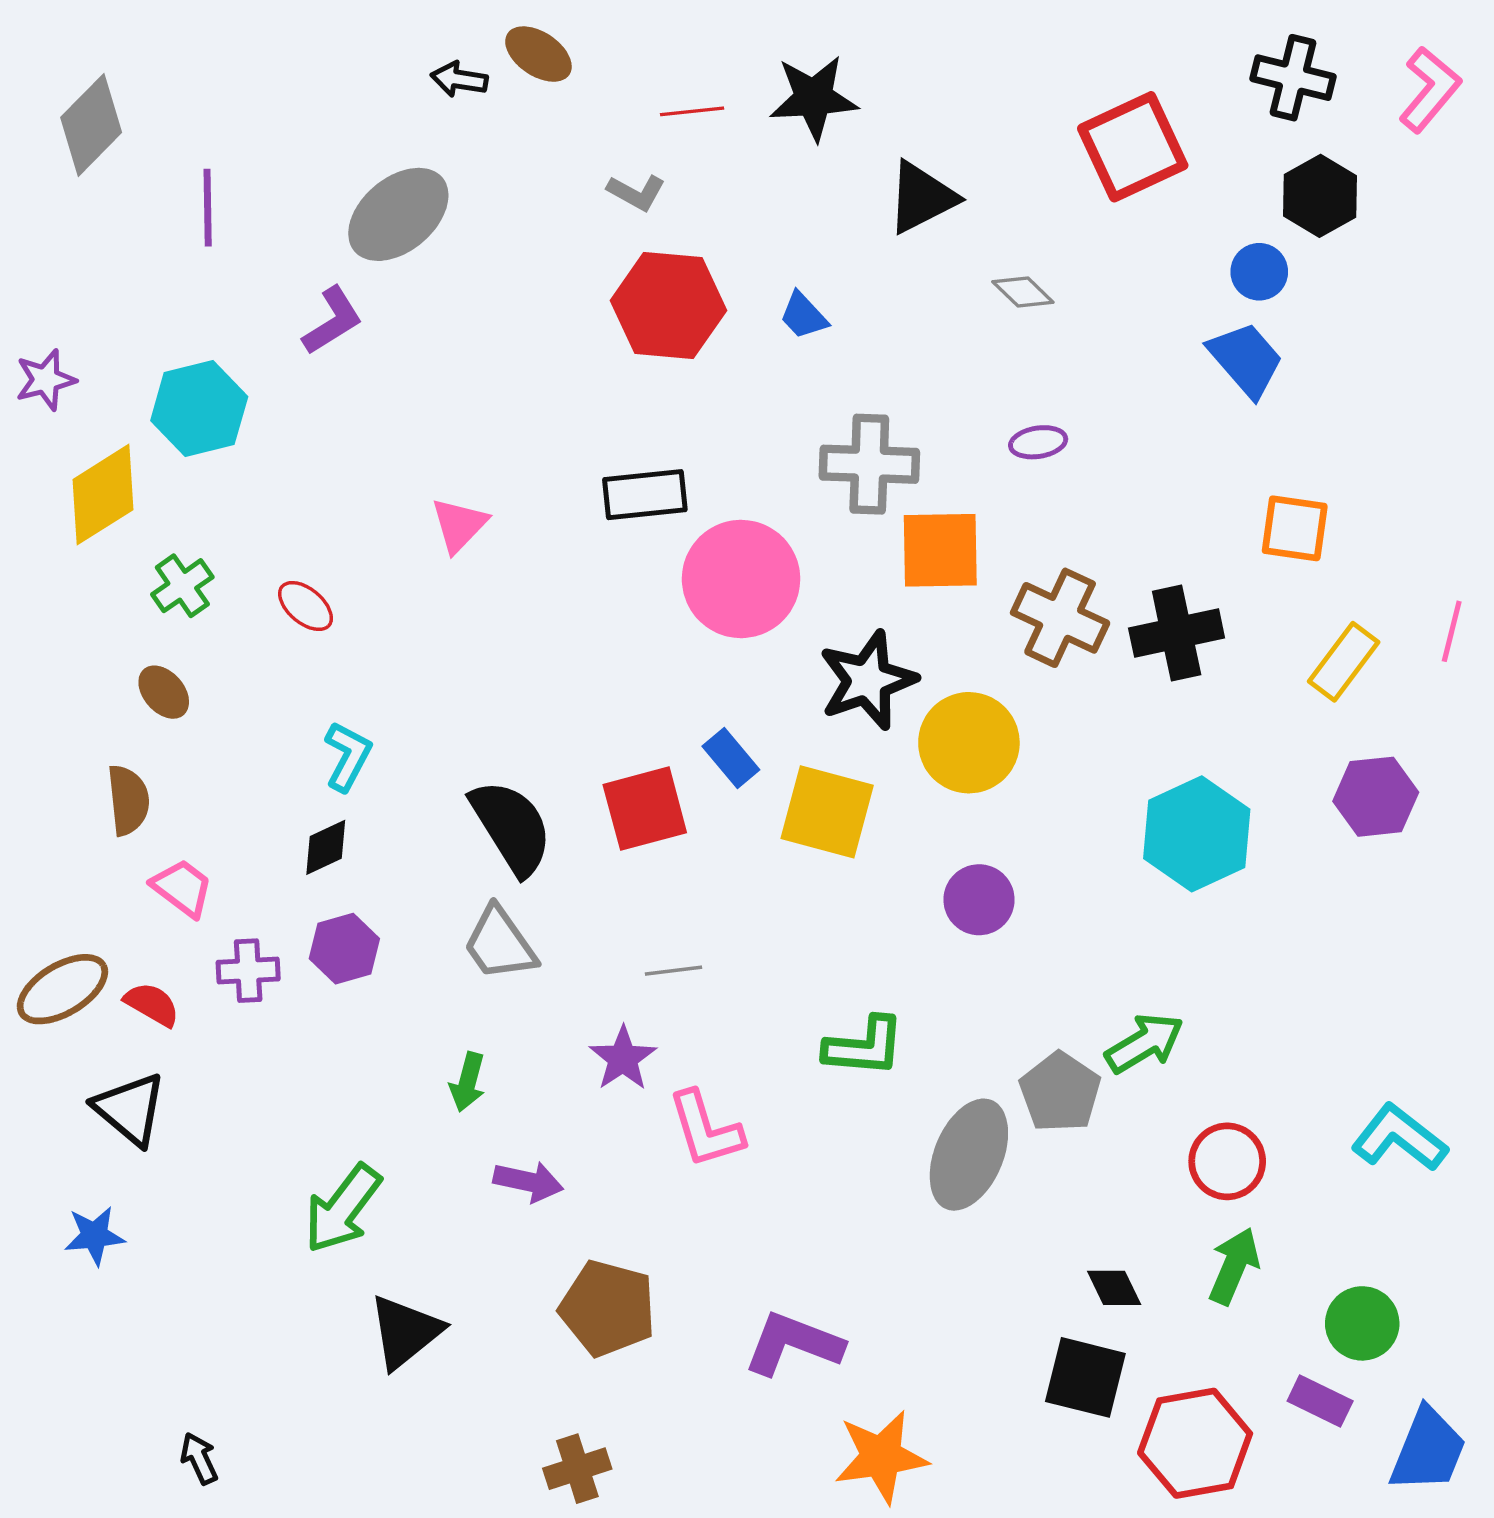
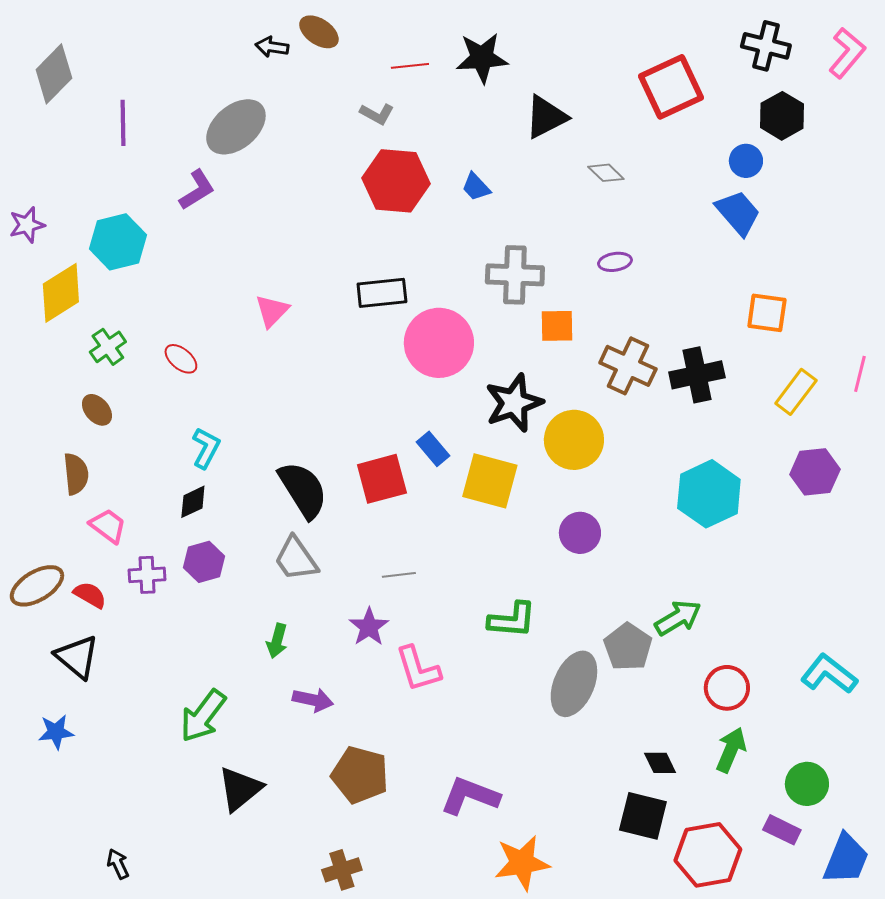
orange square: (940, 550) -> (557, 326), size x0.7

